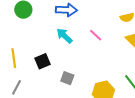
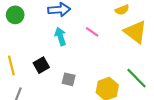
cyan arrow: (64, 36) -> (60, 36), turned 36

